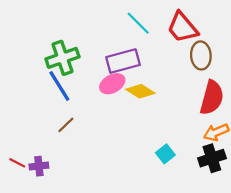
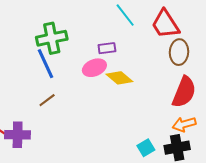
purple rectangle: (123, 61) -> (107, 48), size x0.6
cyan square: (165, 154) -> (146, 148), moved
purple cross: (39, 166) -> (18, 135), size x1.4

